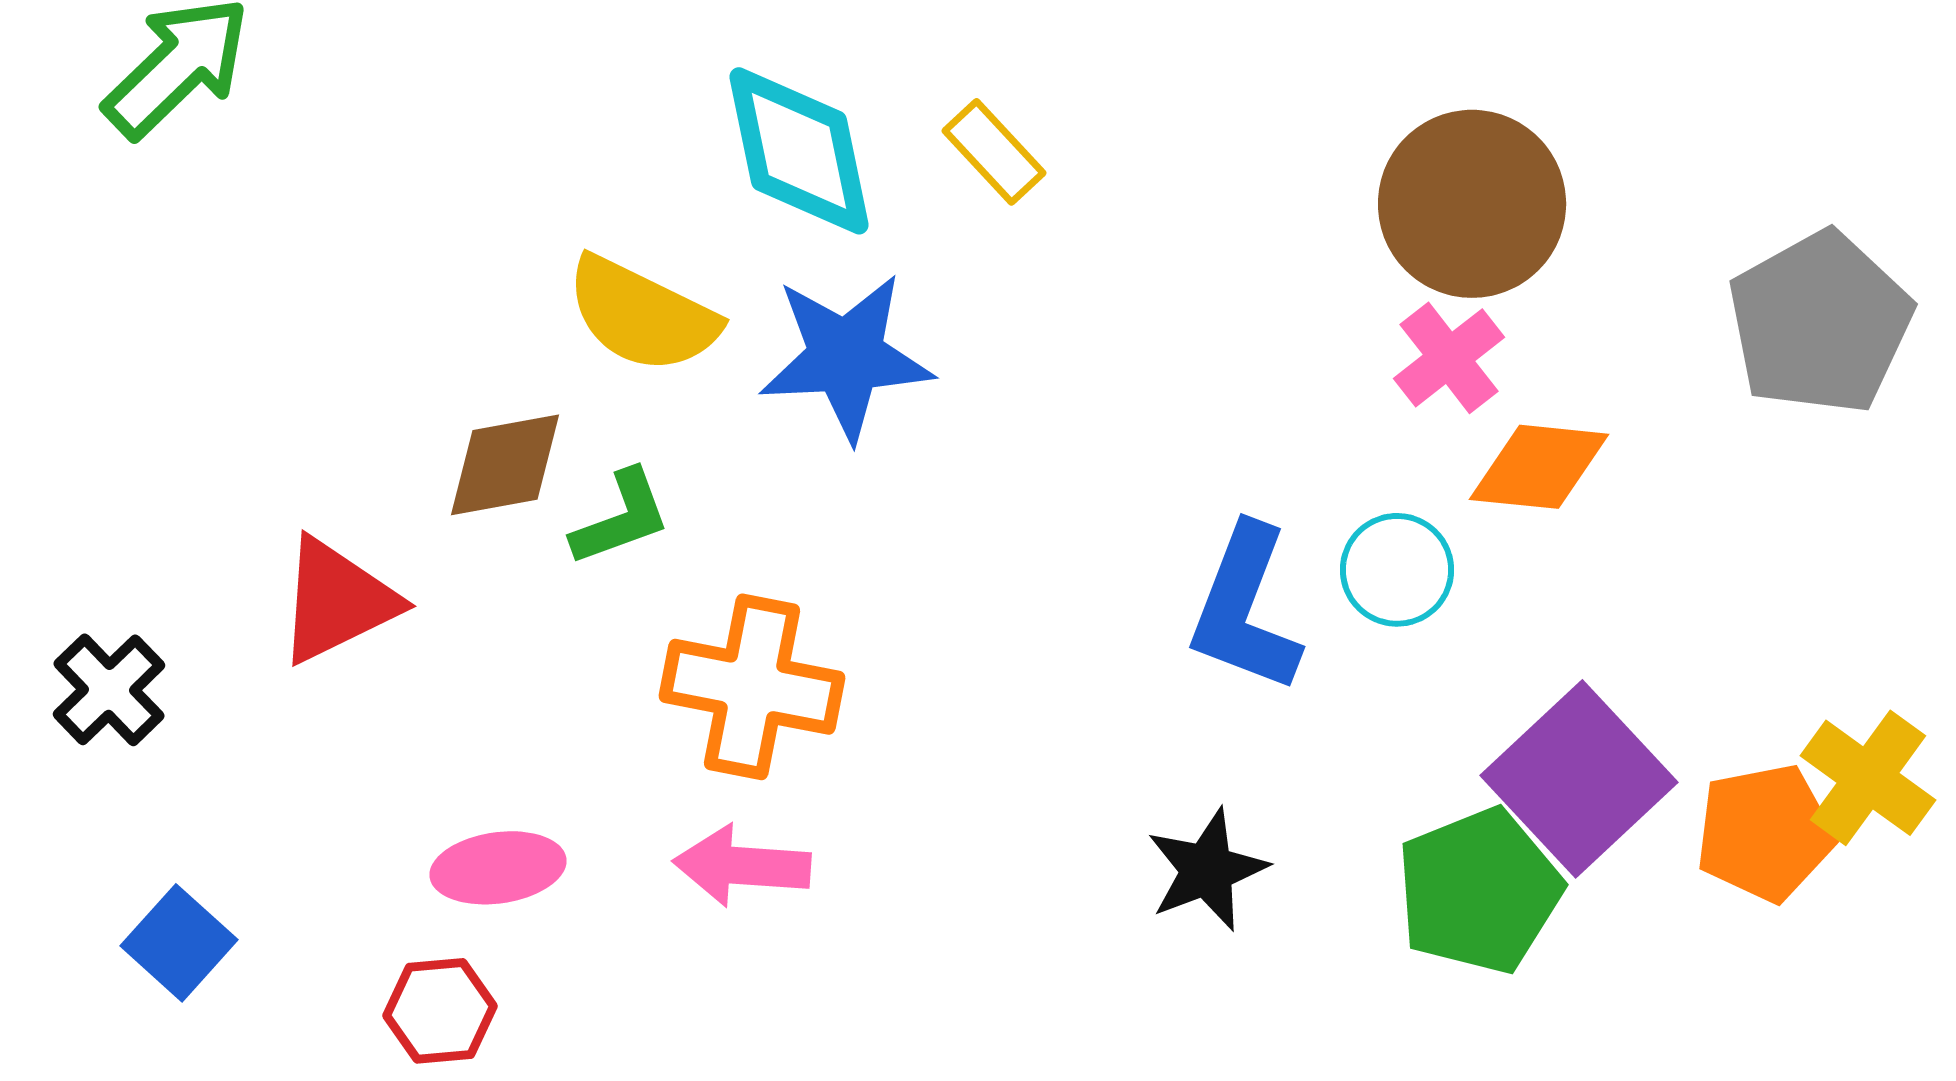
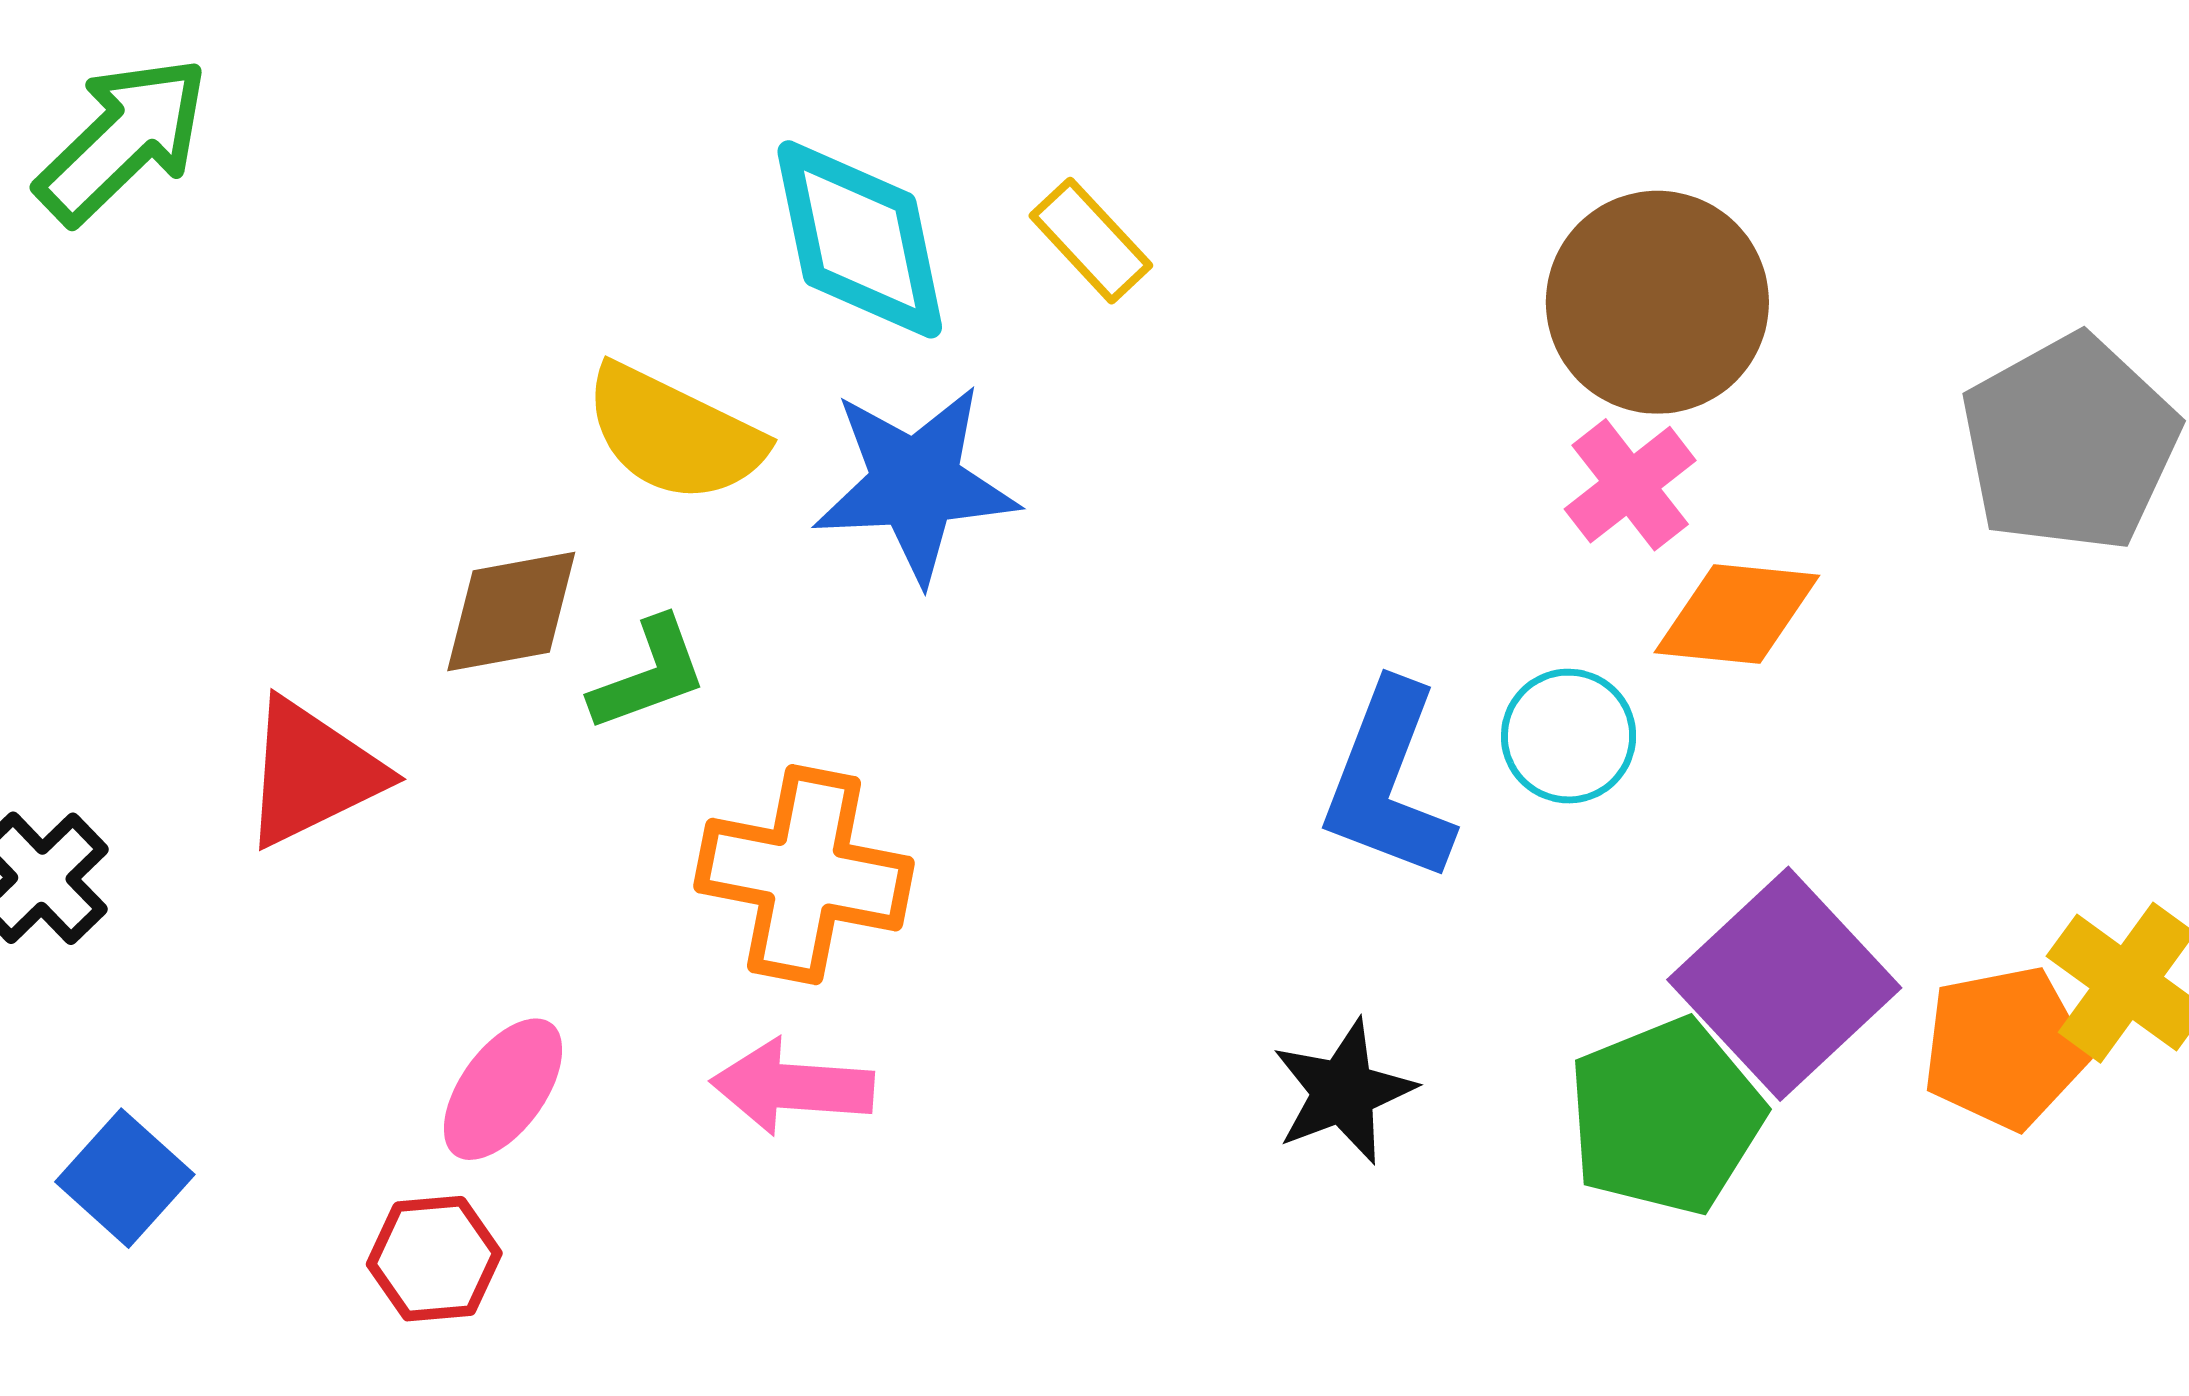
pink ellipse: (498, 868) -> (503, 1089), turned -46

